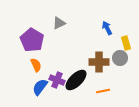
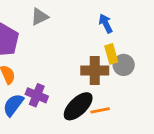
yellow rectangle: (126, 43) -> (111, 54), moved
black ellipse: (76, 80) -> (78, 106), moved

